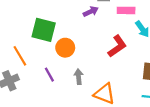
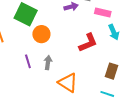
purple line: (49, 75) -> (28, 61), moved

